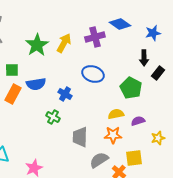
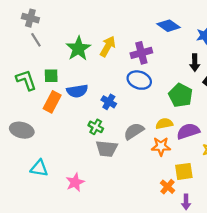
purple cross: (95, 37) -> (141, 53), moved
purple semicircle: (138, 121) -> (188, 131), size x1.5
gray trapezoid: (80, 137) -> (107, 149), moved, turned -85
gray semicircle: (99, 160) -> (134, 131), moved

